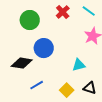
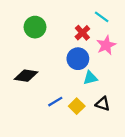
red cross: (63, 12) -> (82, 33), moved
blue circle: (44, 48) -> (78, 59), moved
blue line: (37, 85) -> (55, 102), moved

